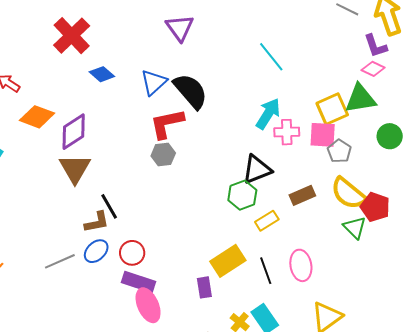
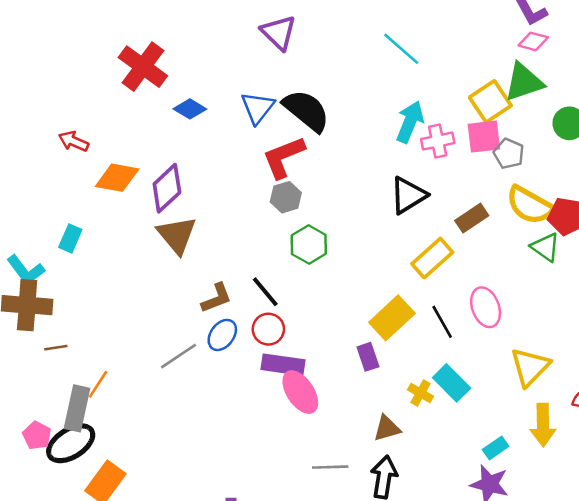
green hexagon: (242, 195) -> (309, 245), moved
black line: (109, 206) -> (265, 292), moved
yellow rectangle: (267, 221) -> (432, 258), size x1.4

